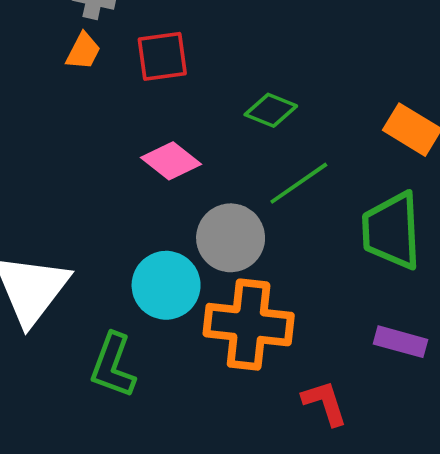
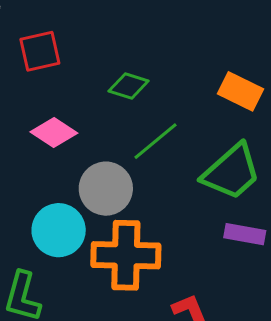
green trapezoid: (392, 231) -> (231, 172), turned -124
purple rectangle: (401, 342) -> (245, 234), moved

